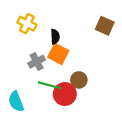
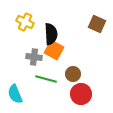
black semicircle: (55, 37) -> (51, 34), size x1.5
gray cross: (37, 62) -> (34, 57), turned 35
red circle: (65, 94) -> (81, 94), moved

